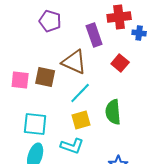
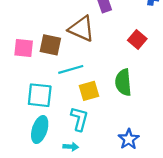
red square: (120, 63) -> (137, 39), moved
cyan line: (80, 93) -> (71, 69), moved, turned 30
cyan L-shape: (72, 146) -> (79, 119), turned -95

